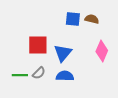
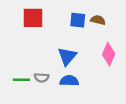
red square: (38, 45) -> (33, 18), moved
gray semicircle: (39, 73) -> (42, 78), turned 48

